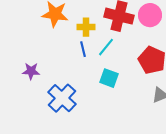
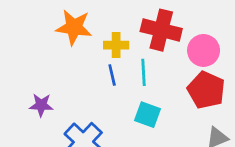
pink circle: (150, 15) -> (204, 50), moved
cyan line: (106, 47) -> (143, 72), turned -42

